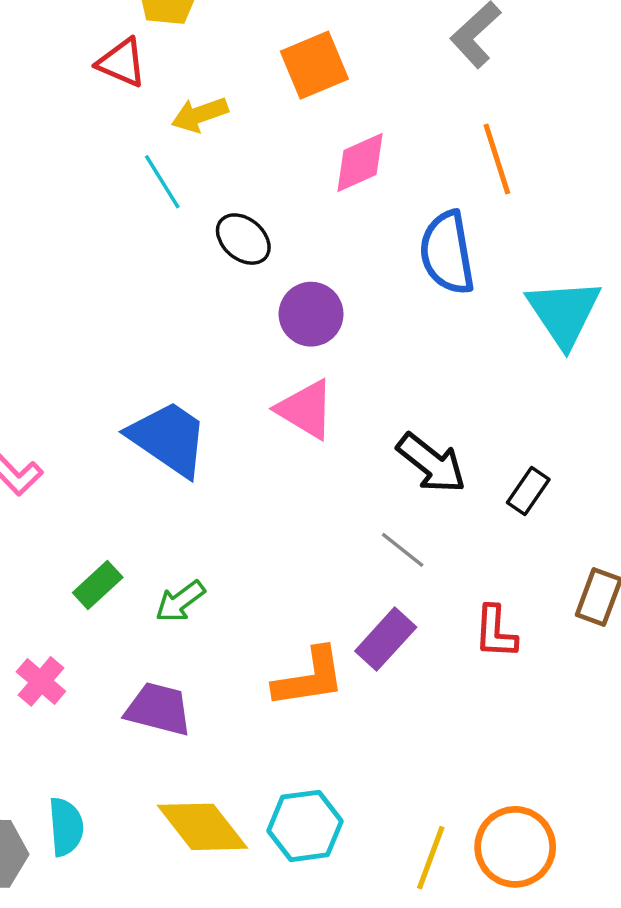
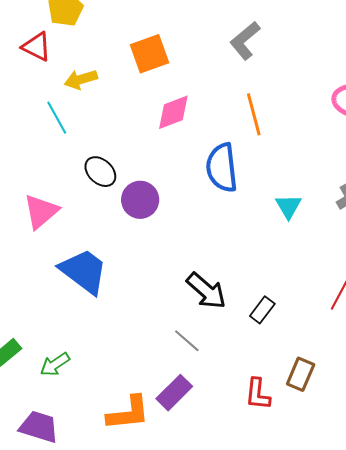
black ellipse: (243, 239) -> (100, 172), moved
cyan triangle: (564, 313) -> (288, 206), size x0.6
pink triangle: (306, 409) -> (41, 211), moved, turned 45
blue trapezoid: (169, 438) -> (84, 271), moved
red L-shape: (495, 632) -> (258, 394), moved

